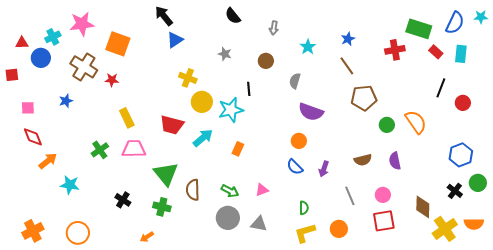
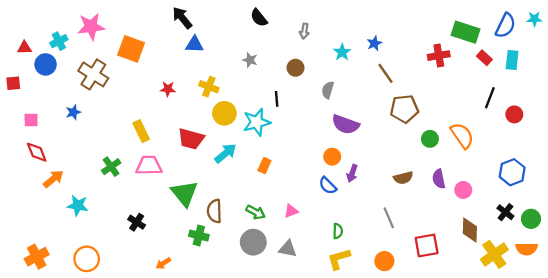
blue star: (348, 39) -> (374, 43), moved
blue triangle: (175, 40) -> (194, 44), turned 36
red star: (112, 80) -> (168, 89), moved
purple arrow: (324, 169) -> (352, 173), moved
green circle: (478, 183) -> (531, 219), moved
pink circle: (383, 195) -> (463, 190), moved
green cross: (162, 207) -> (199, 236), moved
orange circle: (339, 229) -> (384, 261), moved

